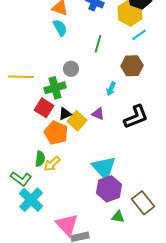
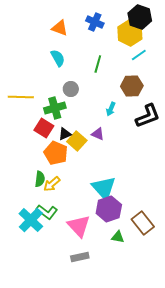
cyan semicircle: (60, 28) -> (58, 58), moved
black L-shape: (136, 117) -> (148, 116), moved
green L-shape: (21, 179) -> (47, 212), moved
pink triangle: (67, 225) -> (79, 226), moved

